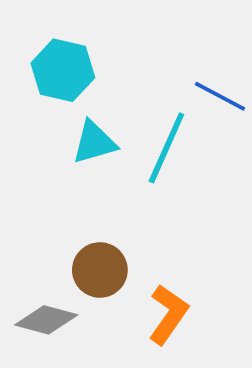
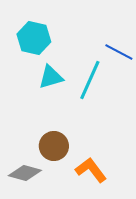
orange L-shape: (168, 314) -> (91, 170), turned -72

